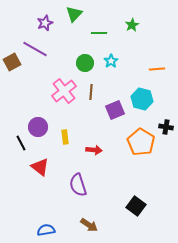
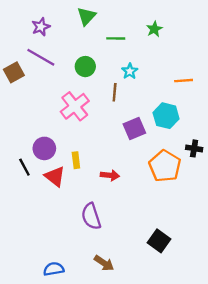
purple star: (45, 23) -> (41, 27), moved
green circle: (85, 63) -> (85, 67), moved
brown line: (91, 92) -> (115, 92), moved
red triangle: (40, 167) -> (55, 177), moved

